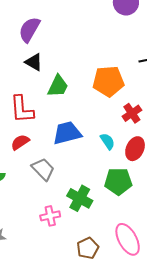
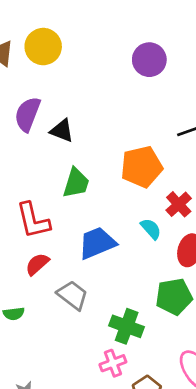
black triangle: (34, 62) -> (62, 131), moved
cyan semicircle: (108, 141) -> (151, 229), moved
pink cross: (50, 216) -> (113, 363), moved

